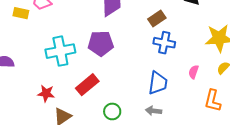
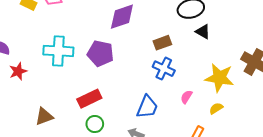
pink semicircle: (194, 72) -> (186, 97), moved
red rectangle: (87, 85) -> (89, 99), moved
red star: (46, 93) -> (18, 71), moved, turned 30

